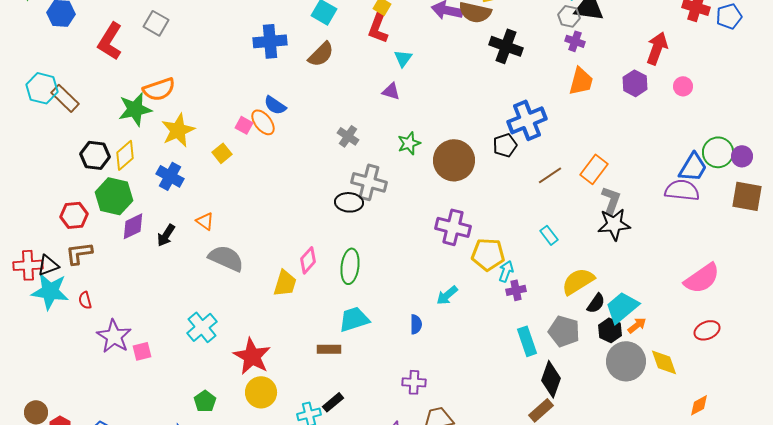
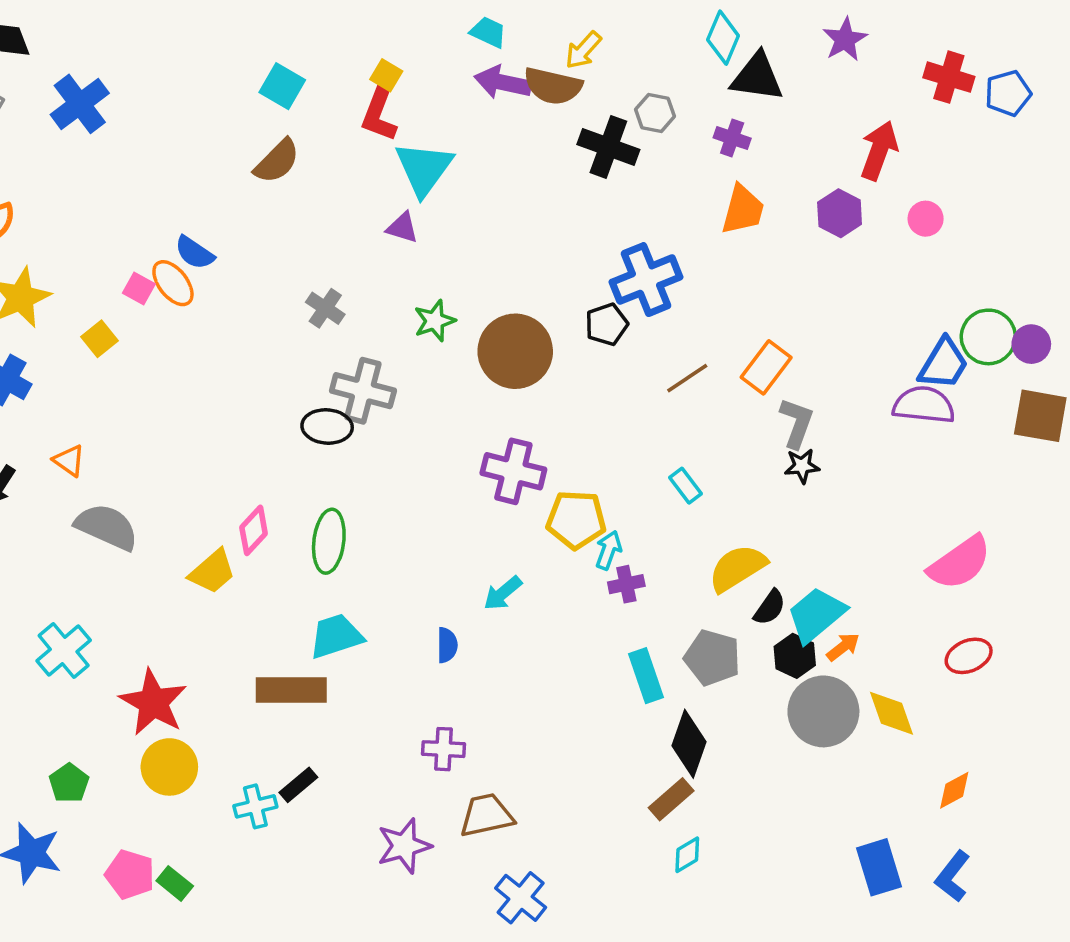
gray hexagon: (569, 16) -> (655, 113), moved
blue cross: (270, 41) -> (80, 104), moved, turned -32
cyan triangle: (403, 58) -> (424, 168), size x1.8
black star: (614, 224) -> (802, 466), size x0.6
yellow trapezoid: (285, 283) -> (212, 572), turned 32
brown rectangle: (329, 349) -> (291, 690), size x1.6

